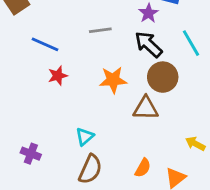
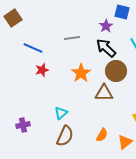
orange star: (113, 80) -> (81, 73), turned -30
purple cross: (31, 154) -> (23, 125), turned -32

